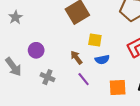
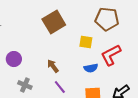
yellow square: (95, 40) -> (86, 42), moved
blue semicircle: (102, 60) -> (91, 68), moved

